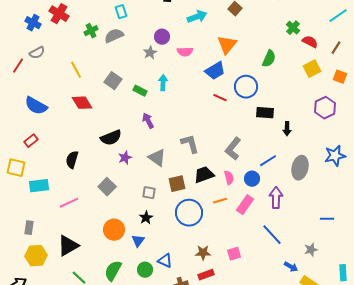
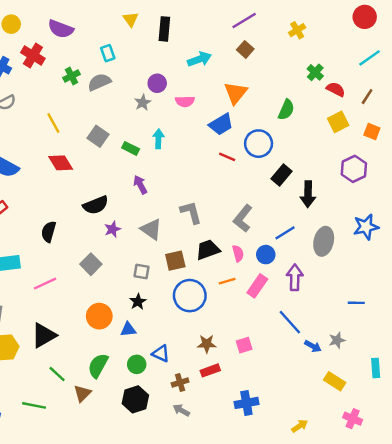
black rectangle: (265, 113) -> (281, 175), turned -54
black arrow: (287, 129) -> (308, 194), size x1.5
blue triangle: (138, 241) -> (128, 329), turned 48
blue arrow: (291, 267) -> (313, 346), moved

